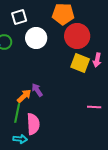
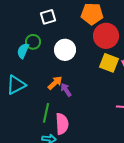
white circle: (36, 38) -> (65, 50), moved
orange arrow: (24, 96) -> (55, 83), moved

